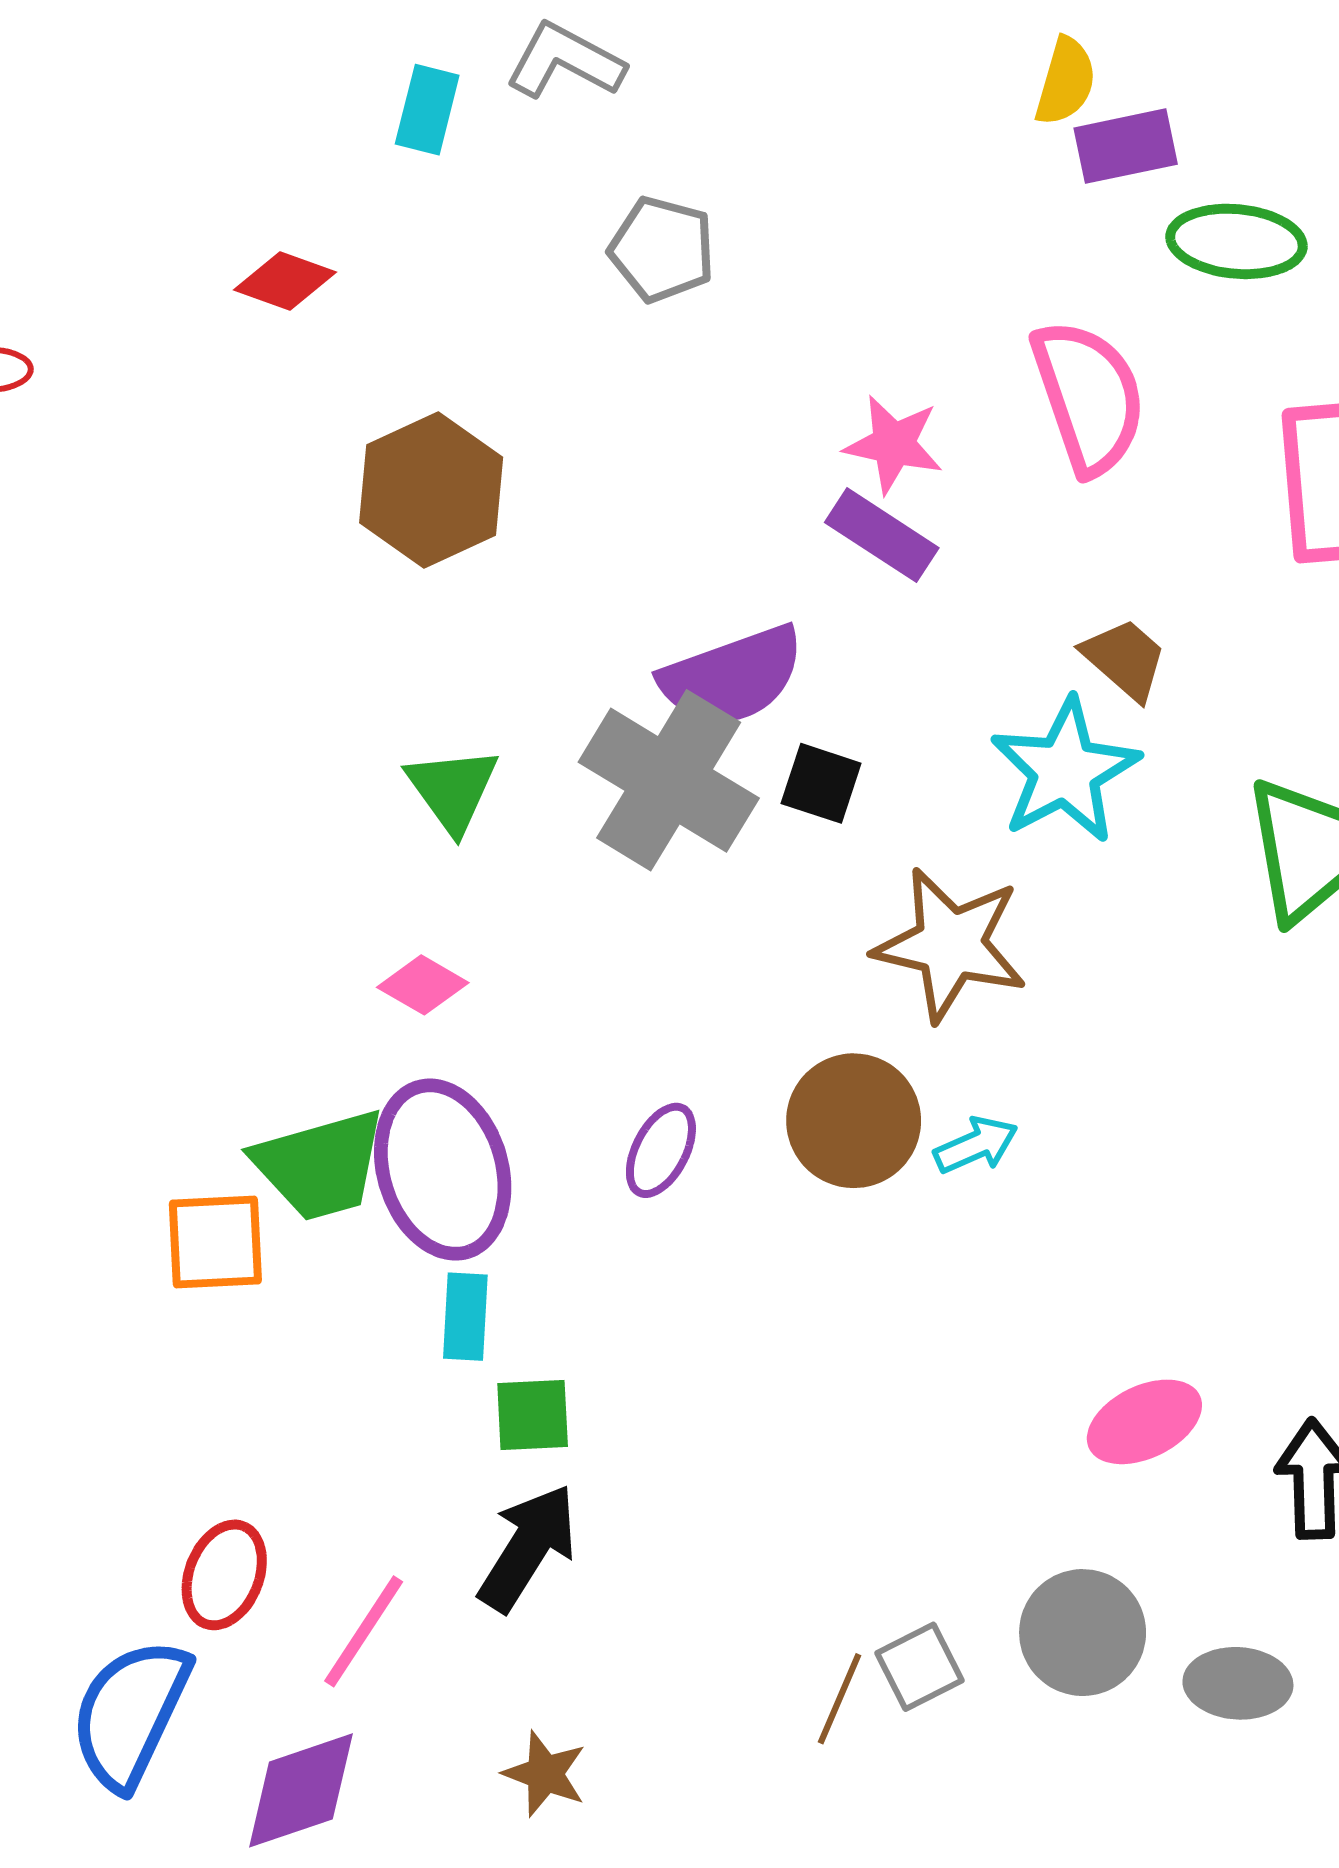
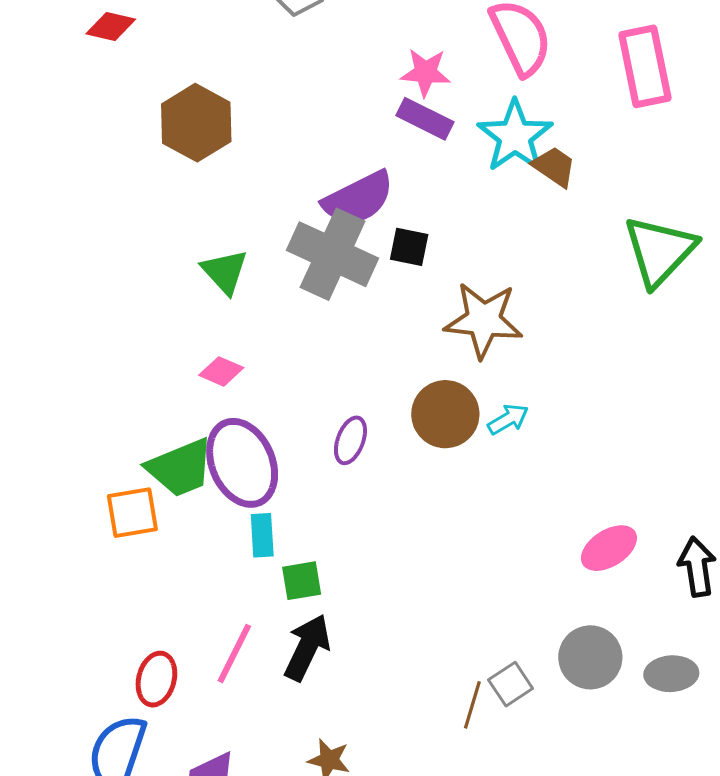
cyan star: (1065, 771) -> (515, 136), moved
pink line: (364, 1631) -> (234, 653), moved

